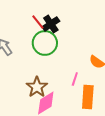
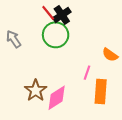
brown star: (37, 87) -> (36, 90), moved

